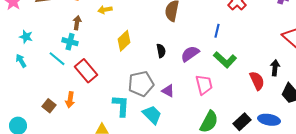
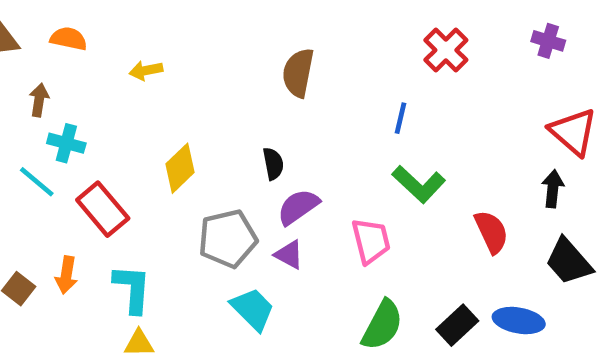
brown arrow: (77, 23) -> (39, 100), moved
yellow diamond: (124, 41) -> (180, 168), moved
purple semicircle: (190, 54) -> (298, 207), moved
black arrow: (275, 68) -> (553, 189), moved
cyan L-shape: (121, 106) -> (132, 289), moved

